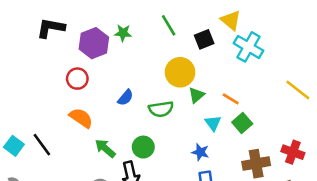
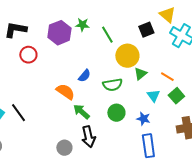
green line: (169, 25) -> (107, 35), moved
black L-shape: (51, 28) -> (15, 30), moved
red circle: (77, 79) -> (28, 55), moved
orange semicircle: (81, 118) -> (65, 92), moved
green circle: (143, 147) -> (116, 113), moved
green arrow: (105, 148) -> (81, 112), moved

